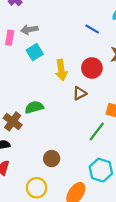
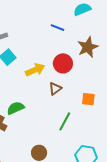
yellow arrow: (61, 70) -> (35, 70), turned -96
green line: (97, 132) -> (65, 121), moved

